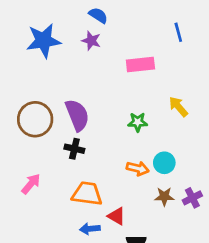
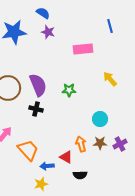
blue semicircle: (98, 15) -> (43, 13), moved
green star: (138, 122) -> (69, 90), moved
orange arrow: (138, 168) -> (81, 144), moved, turned -119
orange trapezoid: (87, 194) -> (28, 150), moved, turned 40

